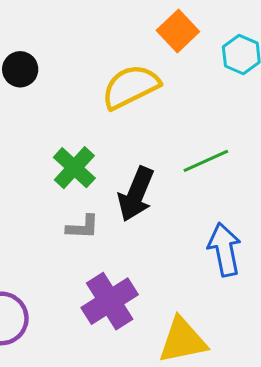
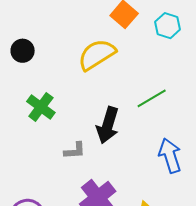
green cross: (74, 168) -> (41, 107), moved

